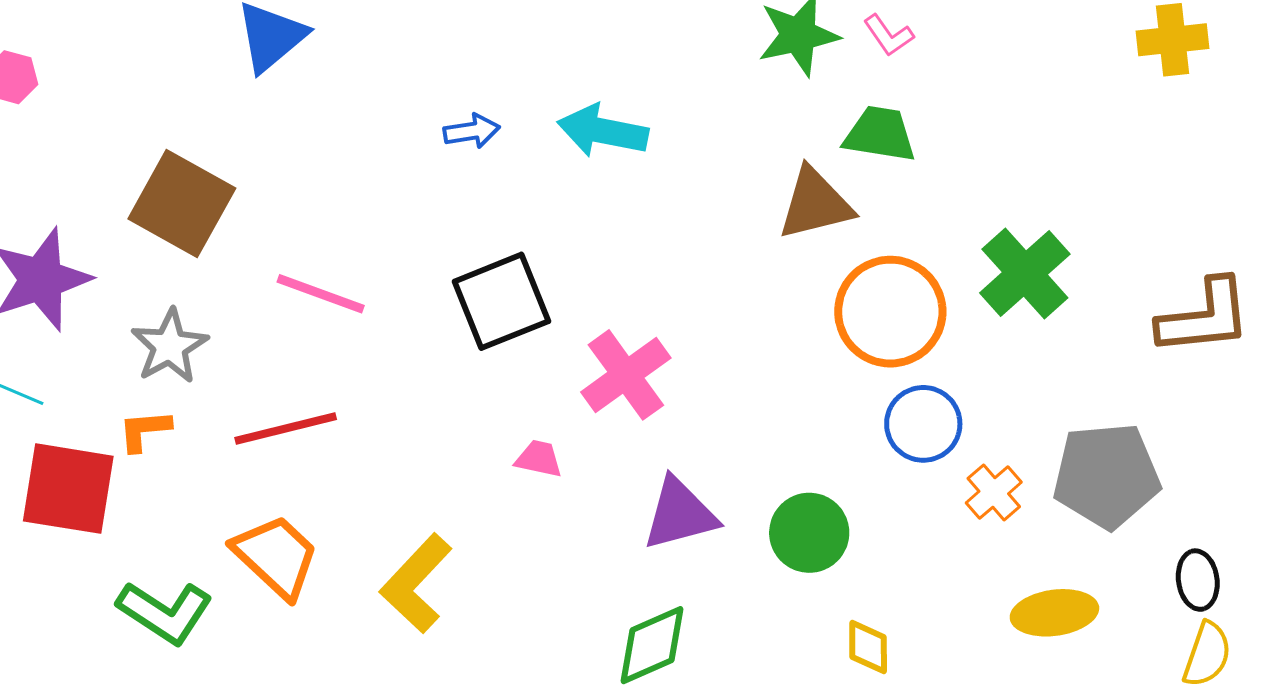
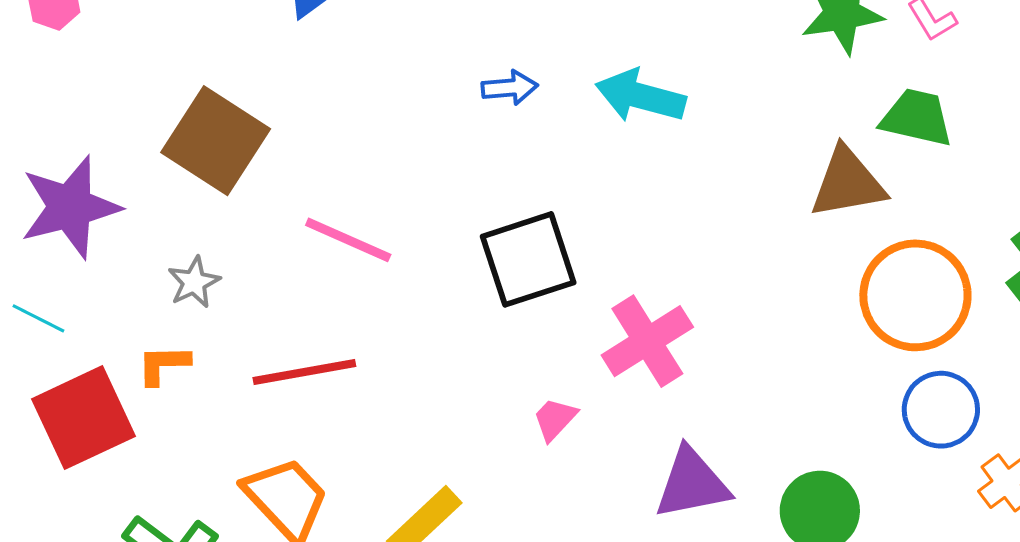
gray star: (170, 346) -> (194, 282), size x0.7
pink trapezoid: (539, 459) -> (555, 419), turned -63
red square: (68, 489) -> (84, 418), turned -38

